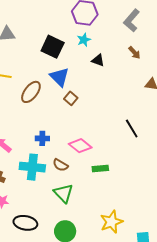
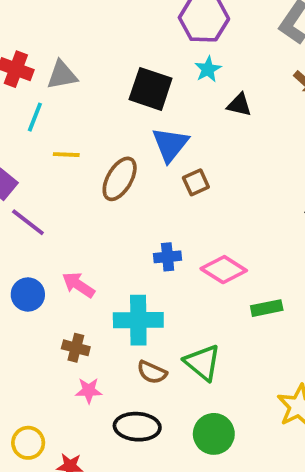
blue triangle: (59, 77) -> (170, 144), turned 30
brown square: (71, 98) -> (196, 182), turned 32
blue cross: (42, 138) -> (168, 257), moved
brown semicircle: (60, 165) -> (152, 372), moved

